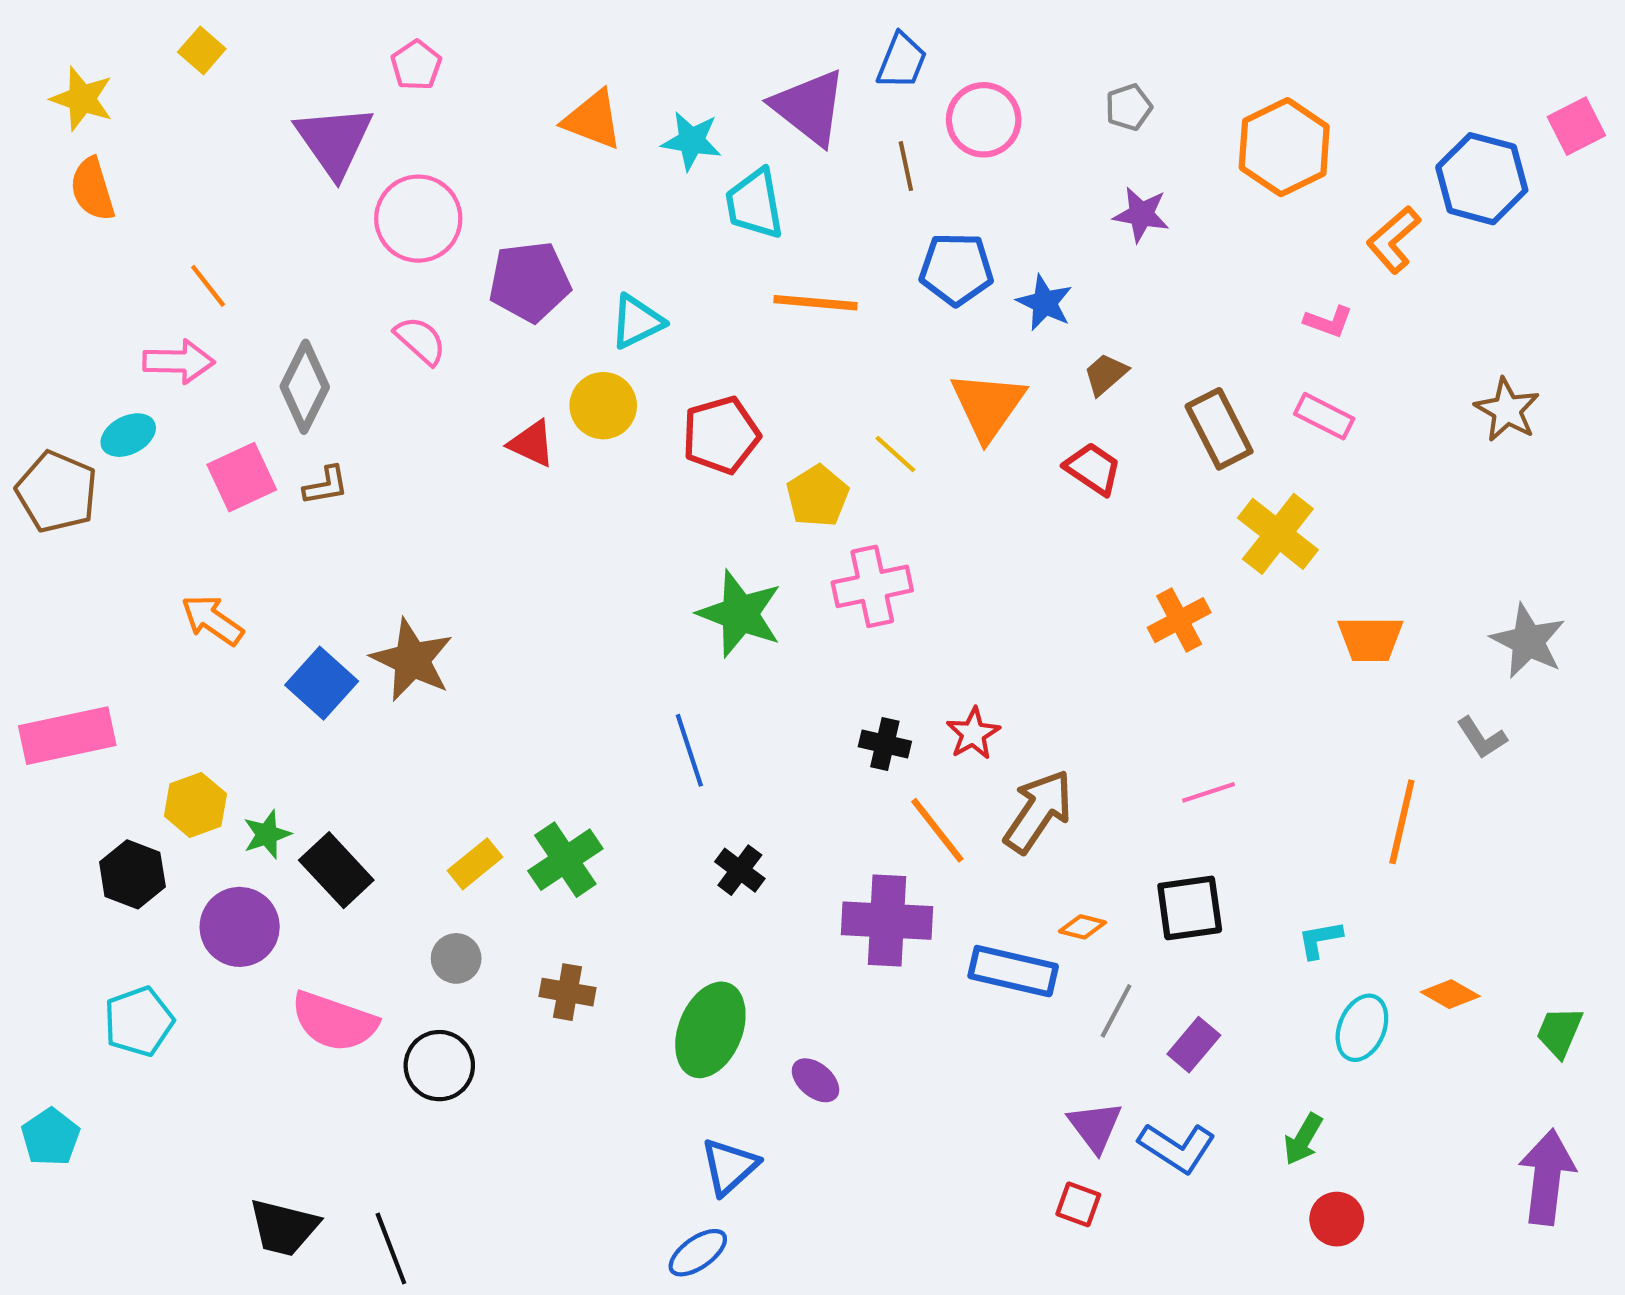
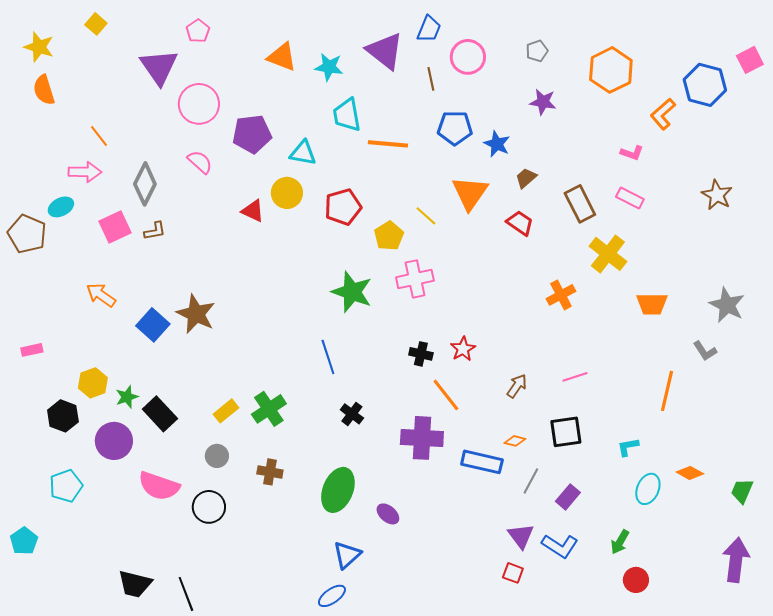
cyan trapezoid: (755, 204) -> (347, 115), moved
cyan triangle: (637, 322) -> (303, 153), turned 36
pink rectangle: (67, 736) -> (32, 350), size x0.5
brown arrow: (1038, 811) -> (517, 386), moved, size x0.6

